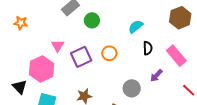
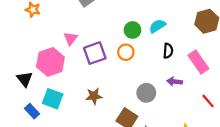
green circle: (92, 20) -> (132, 30), moved
purple arrow: (156, 76) -> (174, 82), turned 48

